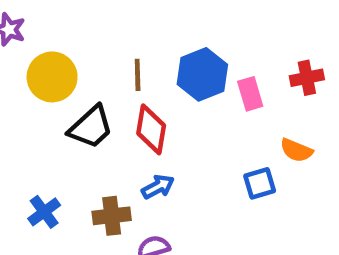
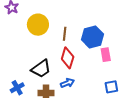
yellow circle: (52, 77) -> (38, 25), moved
pink rectangle: (250, 94) -> (106, 55), moved
black trapezoid: (91, 127) -> (41, 69), moved

